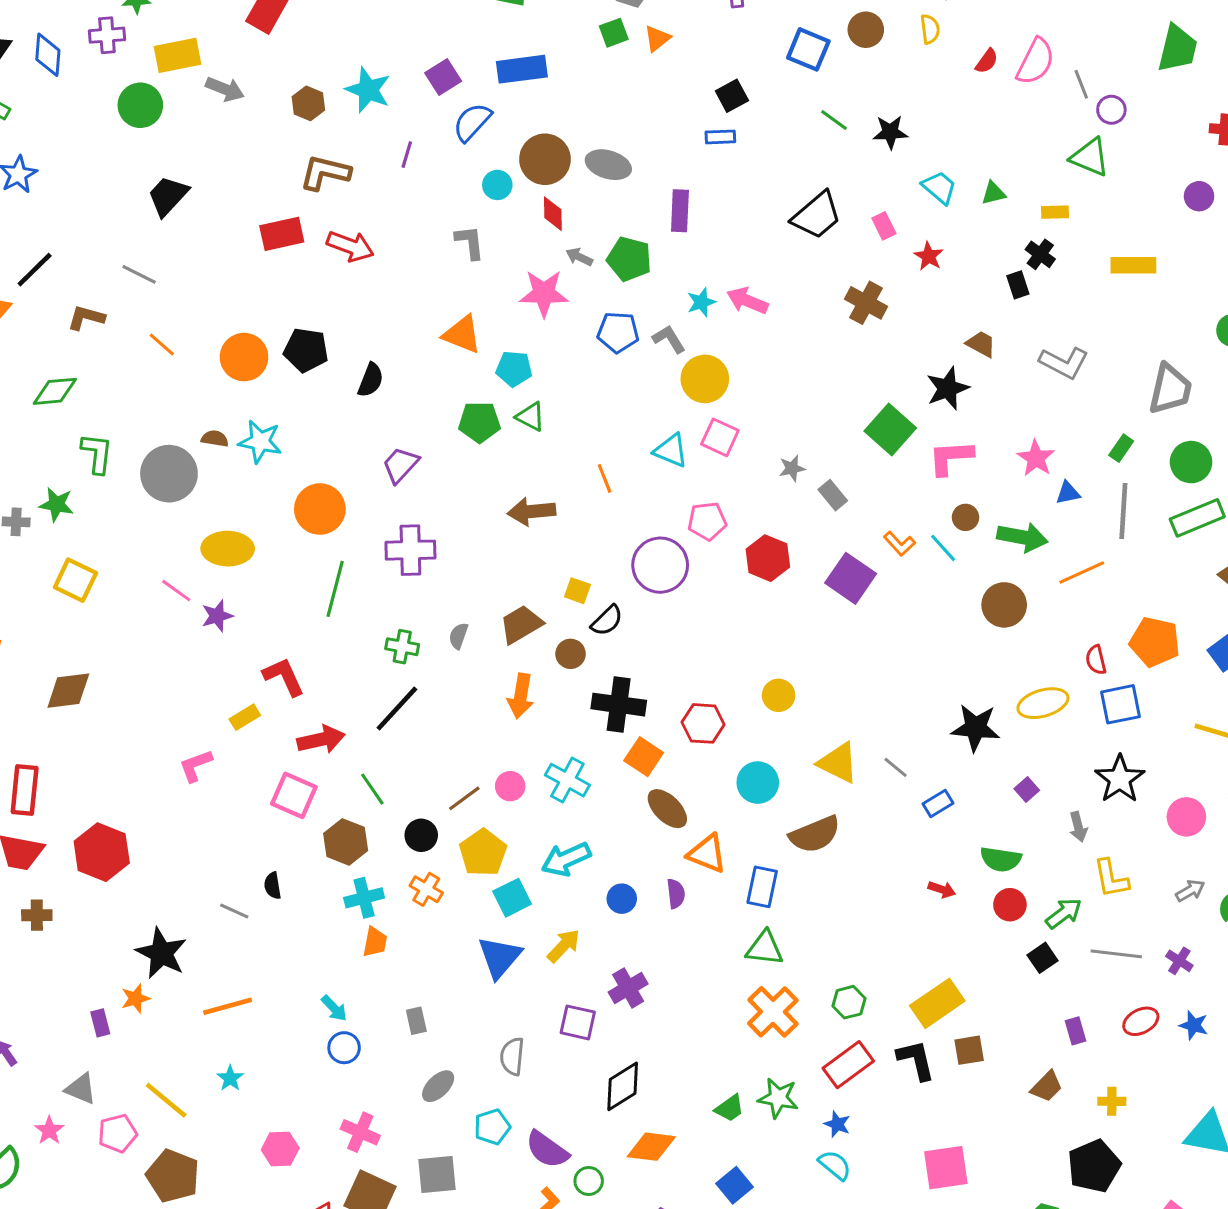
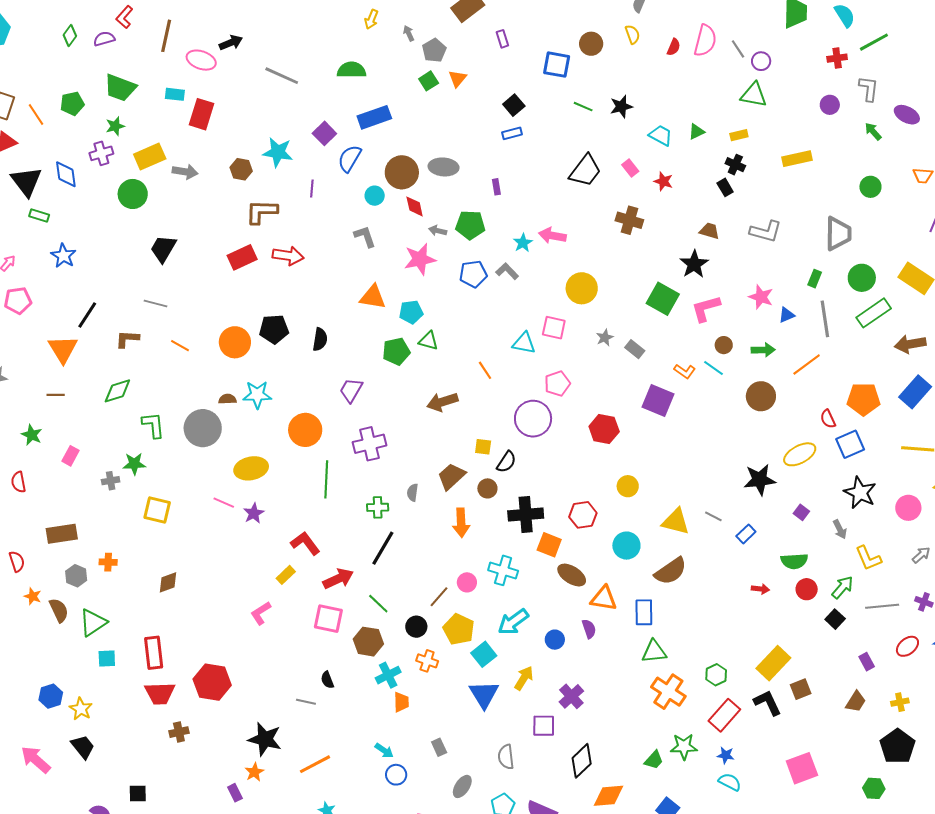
purple rectangle: (680, 211) -> (496, 187), size x0.6
yellow circle: (705, 379) -> (582, 288), moved
green arrow: (1022, 537) -> (763, 350), size x0.7
red hexagon: (768, 558) -> (604, 429), moved
brown diamond: (68, 691) -> (168, 582), size x0.7

